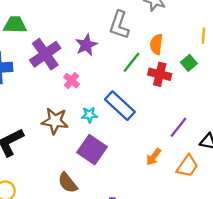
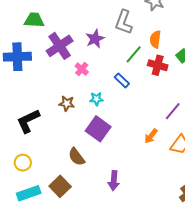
blue rectangle: (120, 106) -> (122, 80), moved, size x0.6
brown star: (55, 121) -> (67, 103), size x0.7

